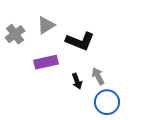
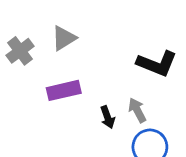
black L-shape: (80, 41) -> (157, 64), moved

